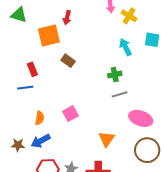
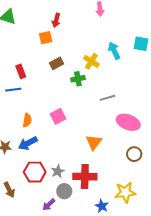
yellow cross: (129, 16) -> (91, 61), moved
orange square: (49, 35) -> (46, 38), moved, size x0.6
brown rectangle: (68, 61) -> (56, 63), turned -64
green cross: (115, 75) -> (78, 79), moved
brown circle: (147, 150) -> (134, 154), size x0.6

